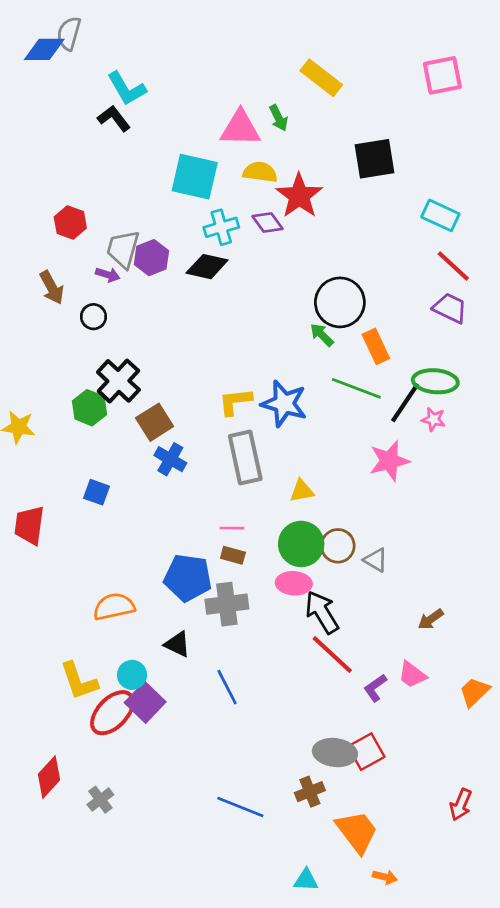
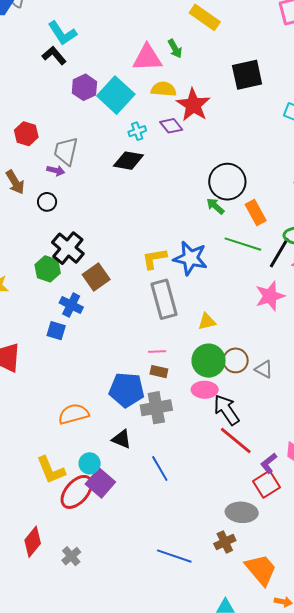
cyan square: (195, 177) -> (116, 95), turned 33
cyan cross: (221, 227) -> (137, 131), size x0.7
purple hexagon: (151, 258) -> (84, 87), moved
blue cross: (170, 459) -> (71, 305), moved
red square: (366, 752) -> (267, 484), moved

